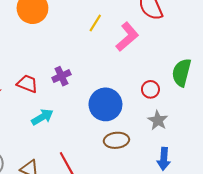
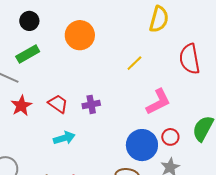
pink L-shape: (127, 37) -> (158, 102), moved
blue circle: (105, 104) -> (142, 145), moved

